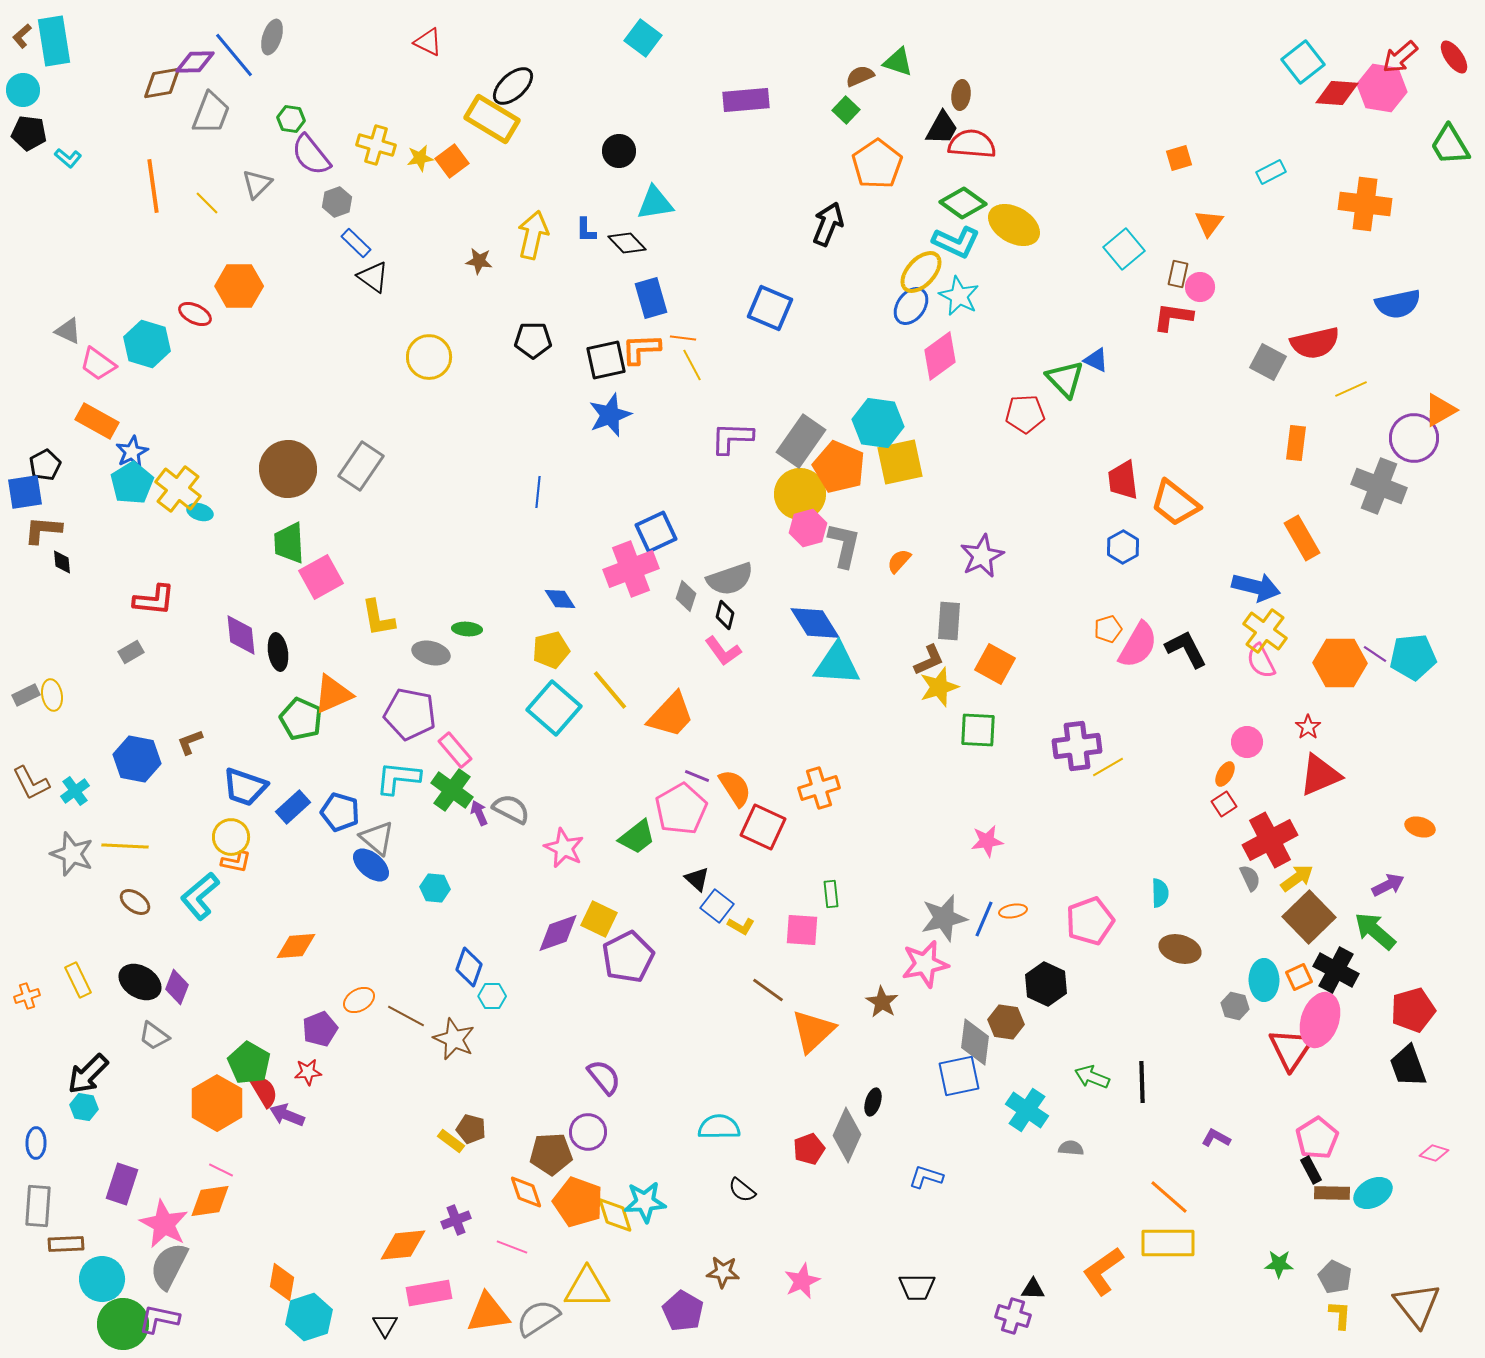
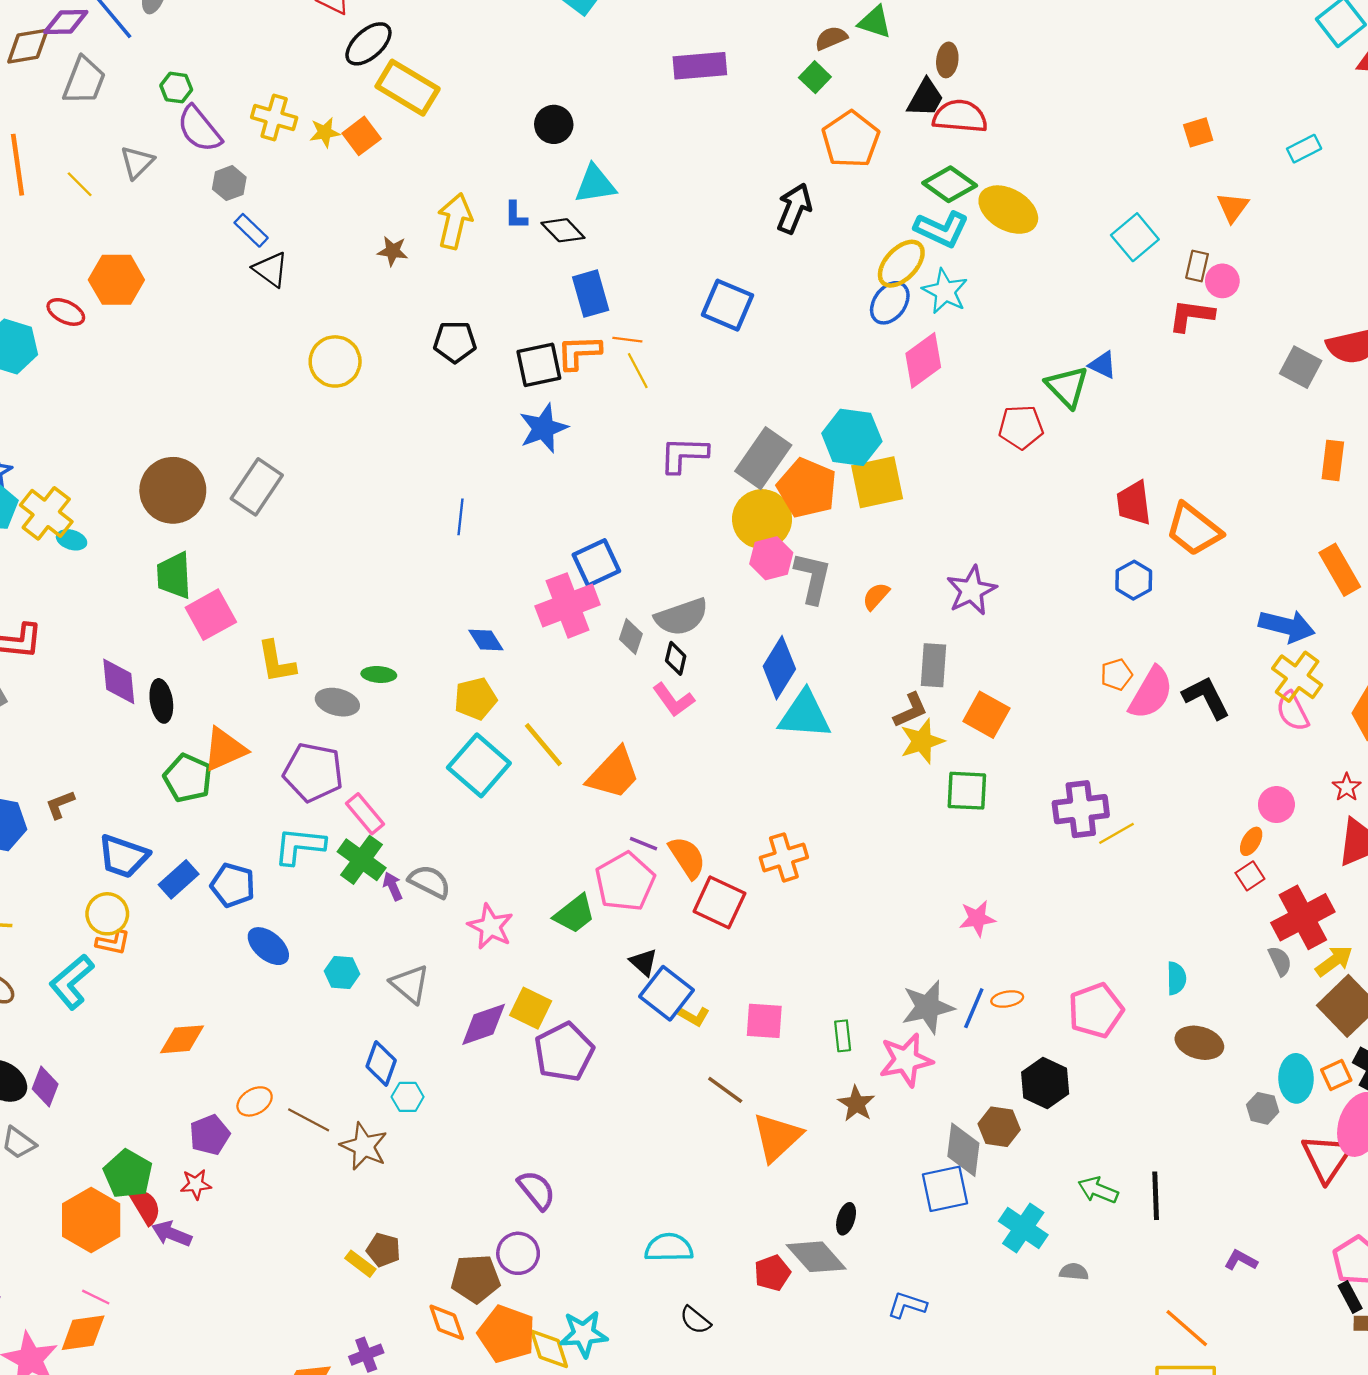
black ellipse: (513, 86) -> (368, 44), moved
blue diamond: (815, 623) -> (779, 668), turned 64
gray triangle: (377, 838) -> (410, 984), moved
green rectangle: (831, 894) -> (843, 1036), moved
blue square: (717, 906) -> (667, 993), size x1.4
gray diamond: (847, 1135) -> (816, 1257), turned -66

